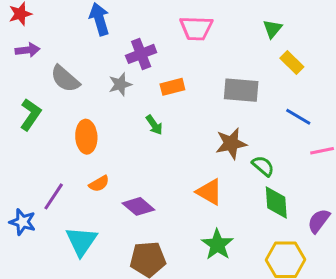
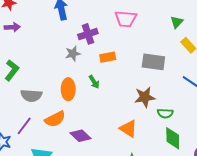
gray semicircle: (65, 79) -> (31, 95), moved, turned -40
orange ellipse: (86, 137) -> (68, 89), moved
green semicircle: (263, 166) -> (165, 113), turned 140
orange semicircle: (99, 184) -> (55, 119), size x1.5

